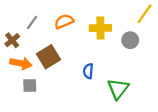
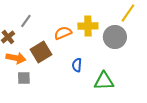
orange semicircle: (64, 21) -> (63, 33), moved
gray circle: (130, 40) -> (115, 37), size x1.5
green triangle: (118, 89) -> (104, 81), turned 50

